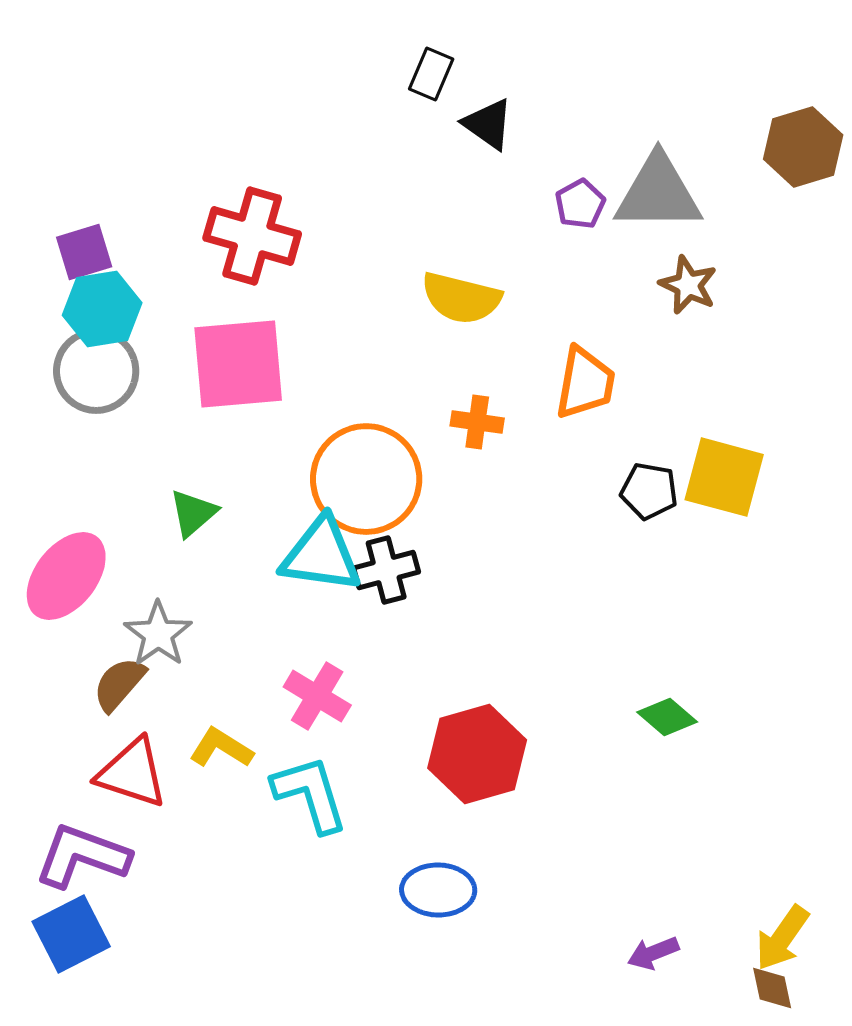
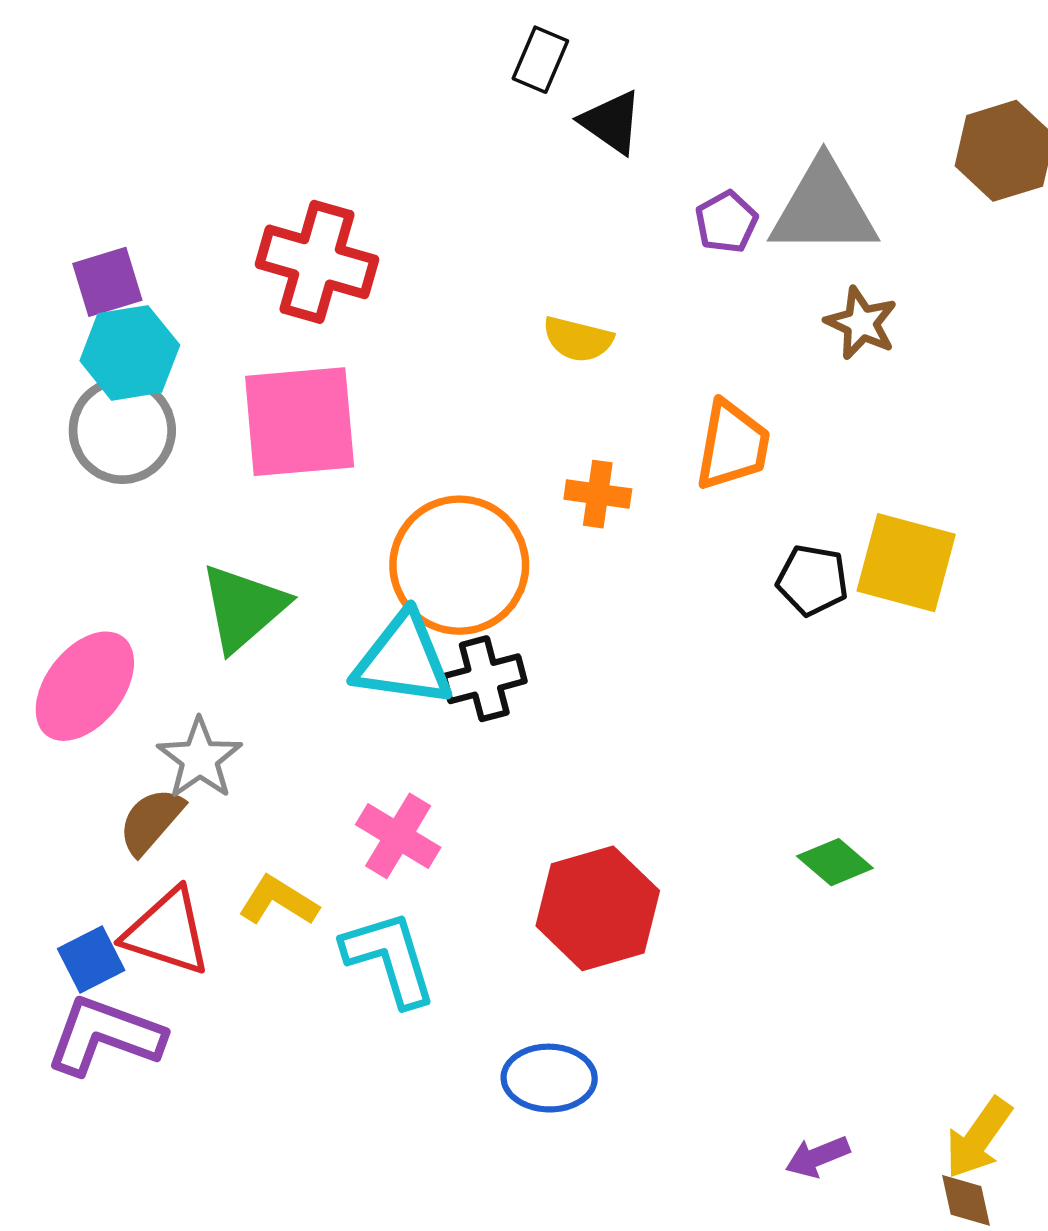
yellow semicircle: (461, 298) -> (578, 339), size x0.7
green triangle: (193, 513) -> (243, 608), size x1.5
blue square: (71, 934) -> (91, 960), moved, size x0.7

